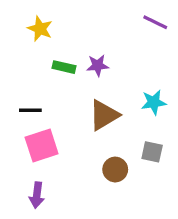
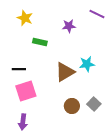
purple star: (98, 65) -> (69, 26), moved
cyan star: (154, 102) -> (87, 64), moved
gray square: (152, 152) -> (94, 104), moved, turned 32

